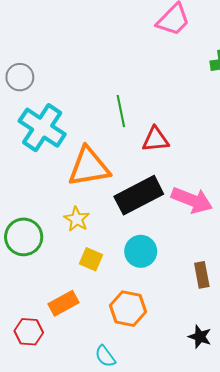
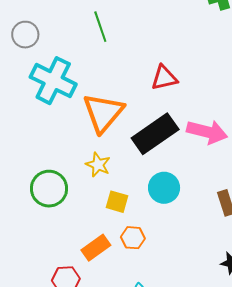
green line: (121, 111) -> (100, 27), moved
orange triangle: (89, 167) -> (103, 113), turned -33
orange hexagon: (128, 309) -> (133, 238), moved, size x0.7

